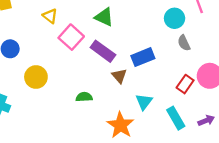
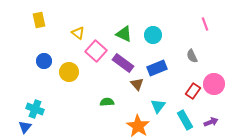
cyan circle: (175, 18) -> (153, 35), moved
yellow circle: (36, 77) -> (69, 72), moved

